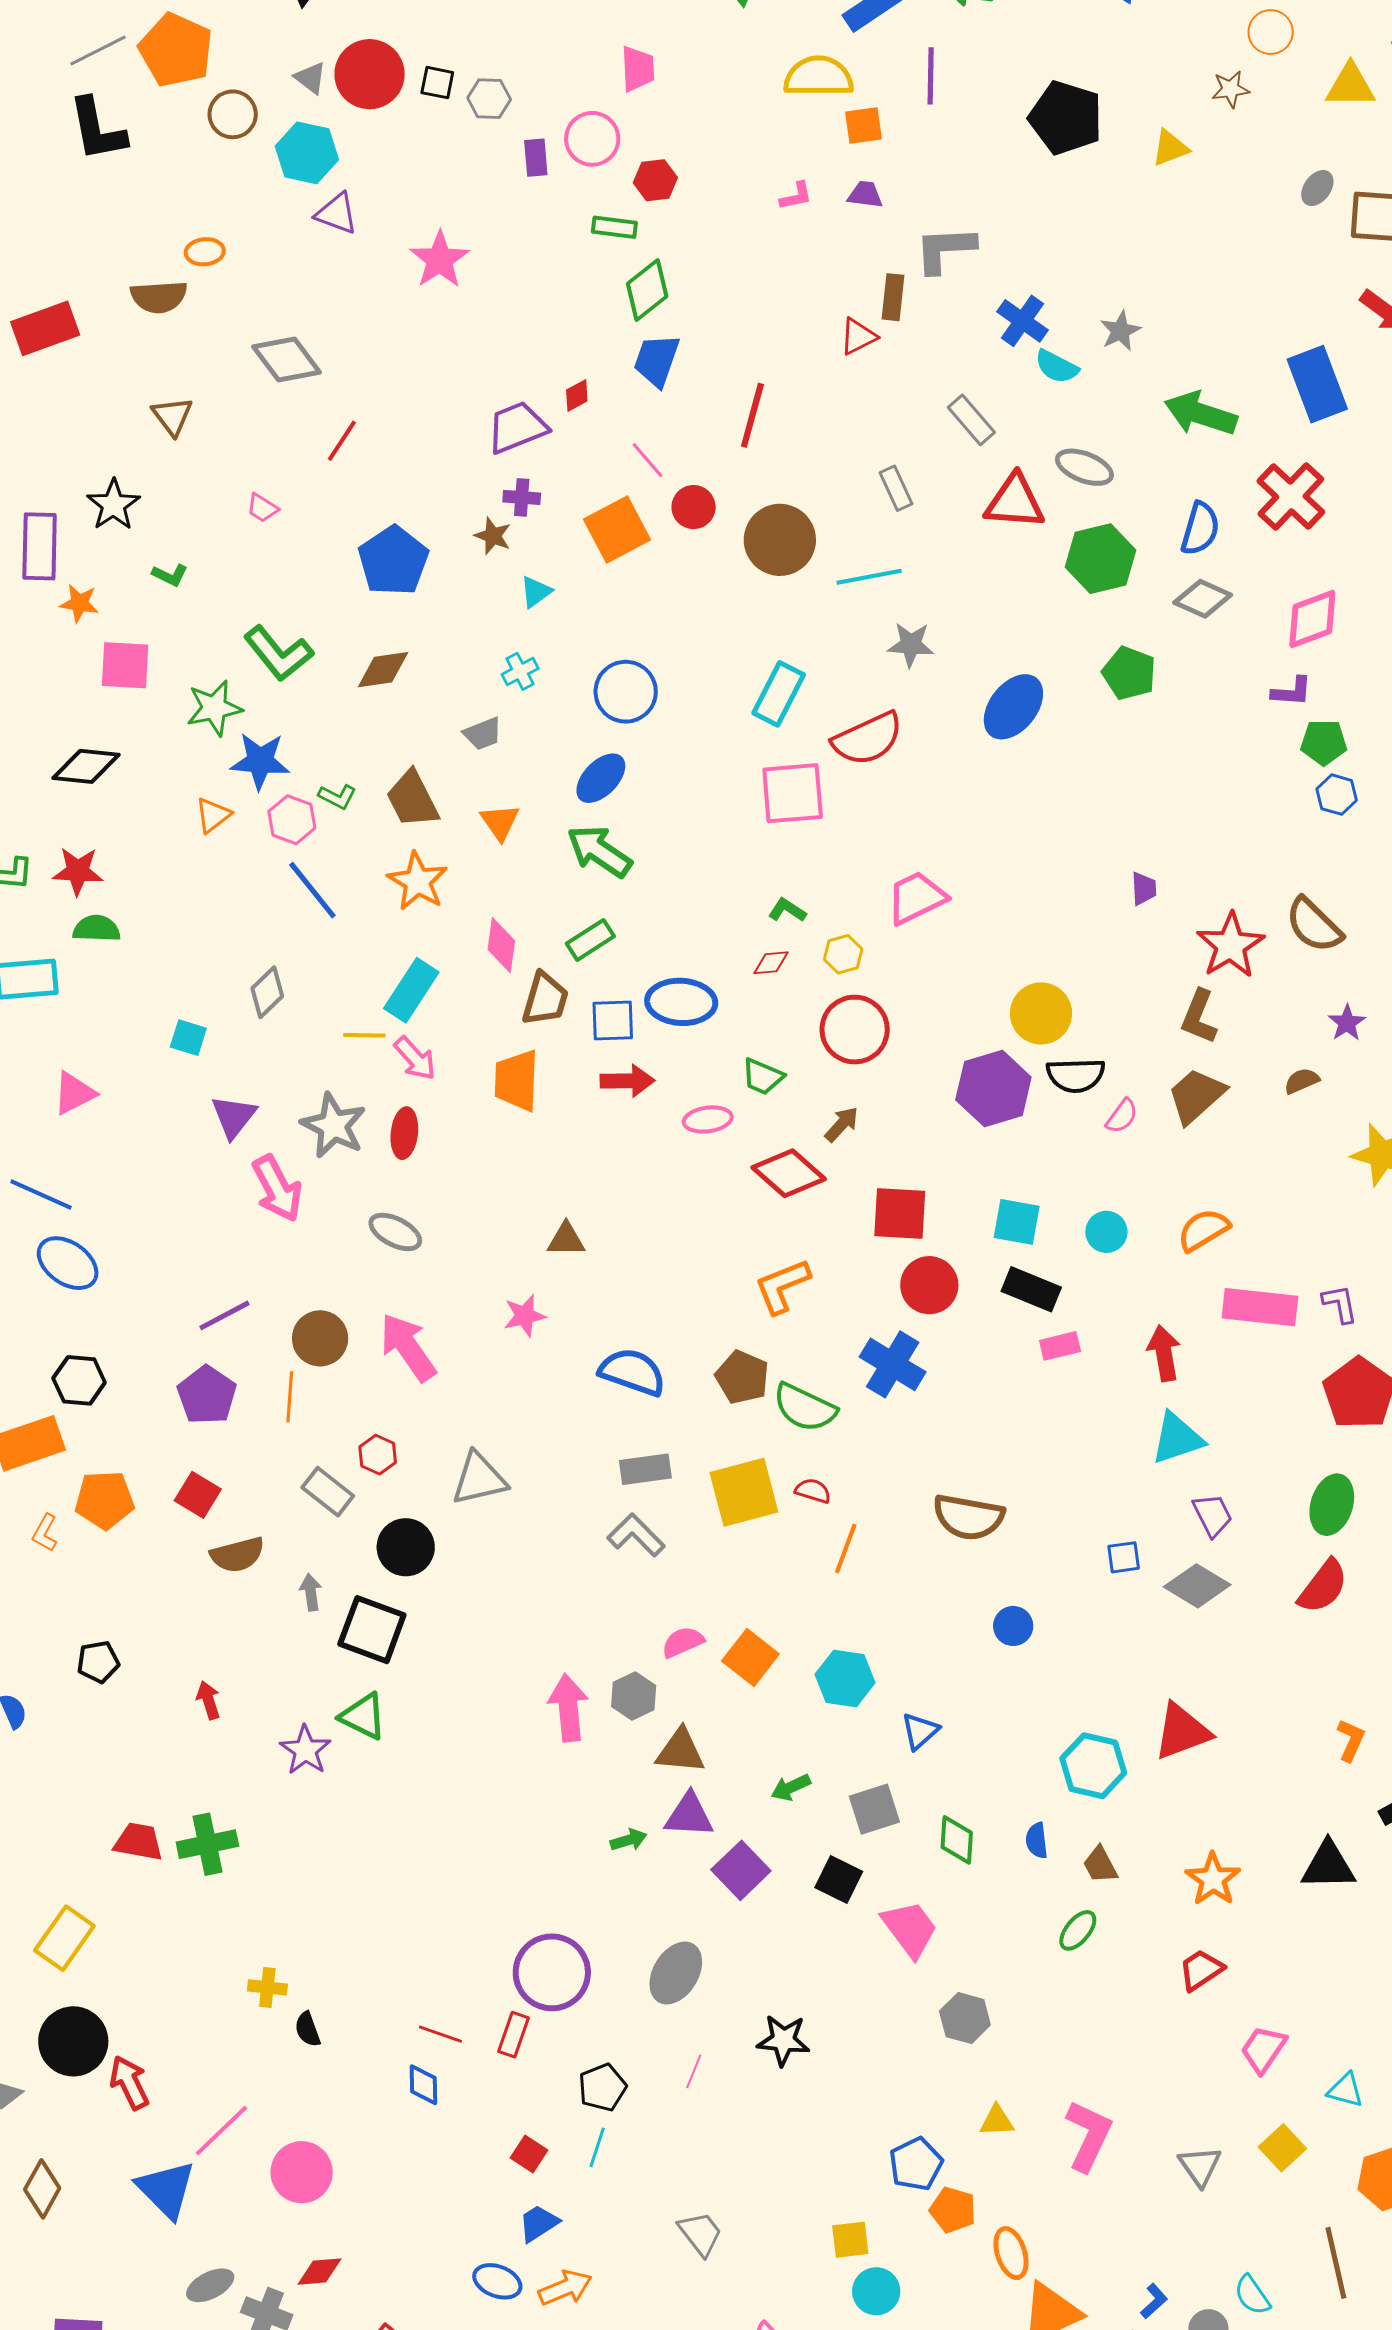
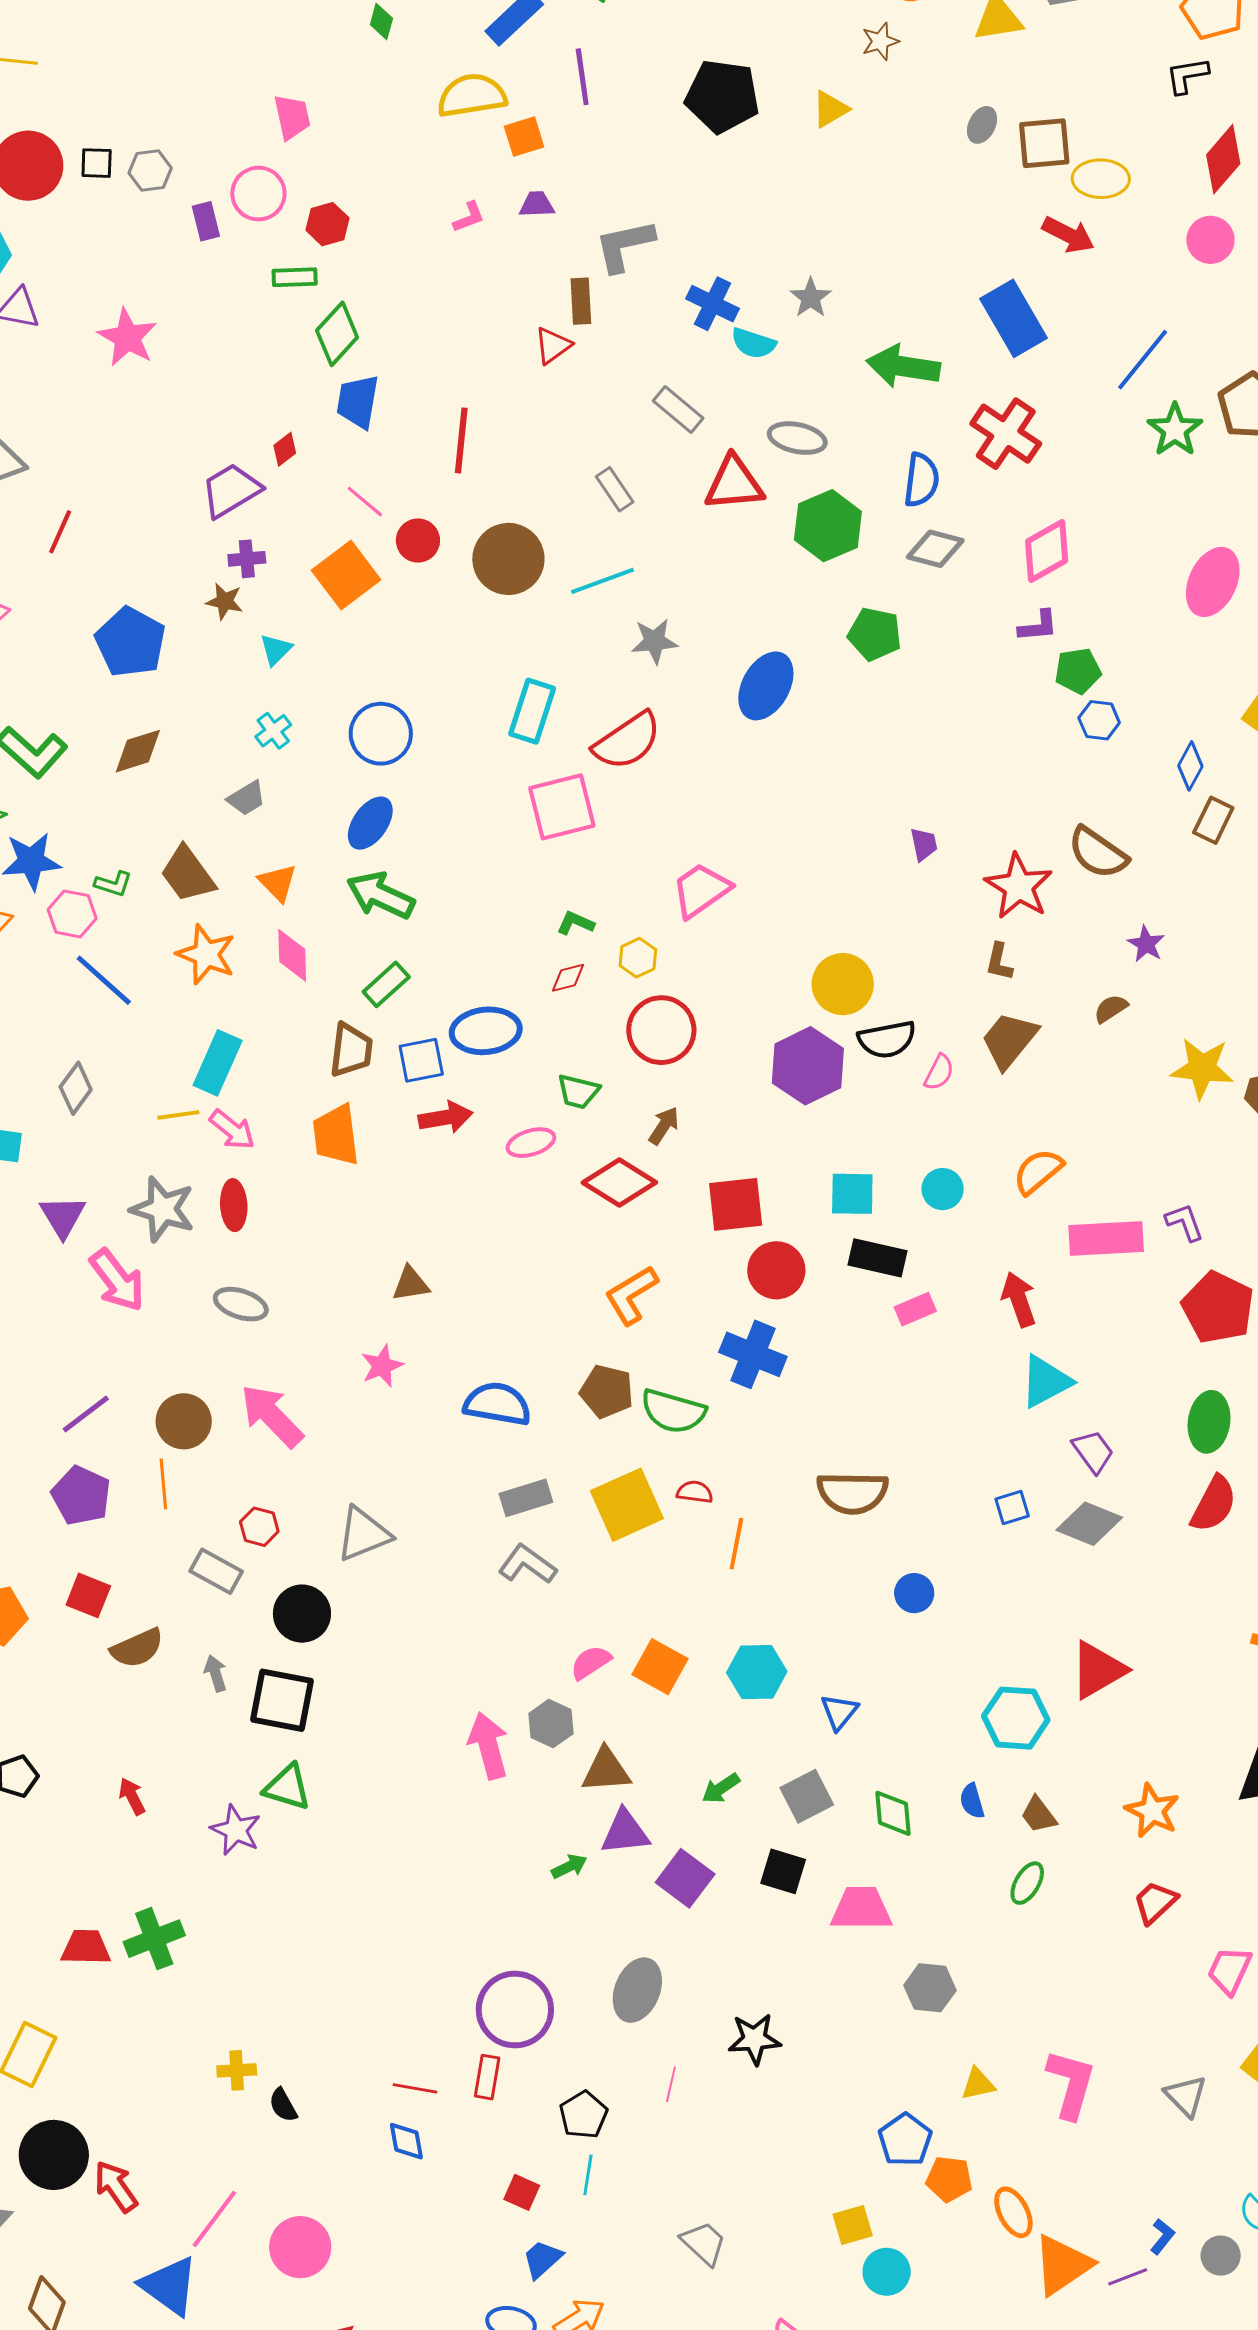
pink diamond: (501, 945) -> (292, 955), moved
brown L-shape: (1199, 1017) -> (999, 962), size x0.7
pink trapezoid: (910, 1929) -> (861, 1909), turned -44

